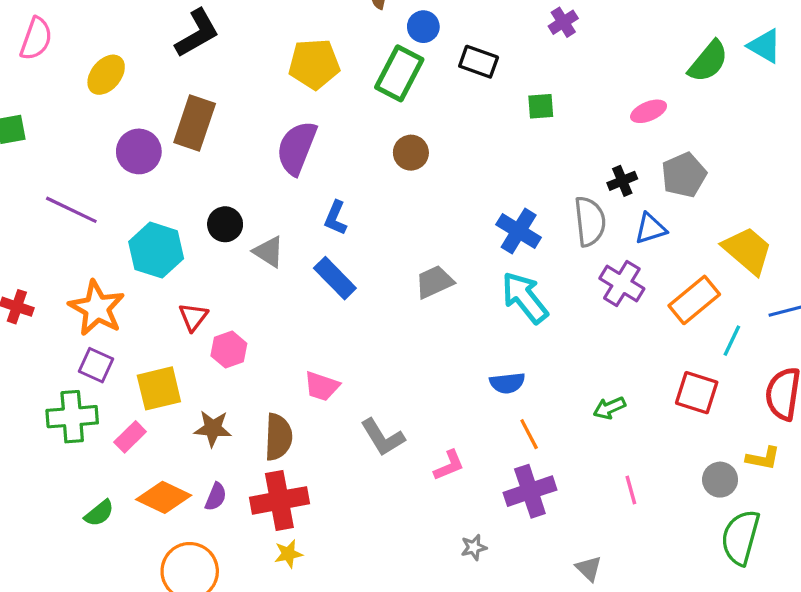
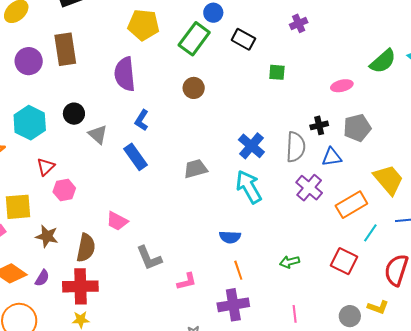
brown rectangle: (195, 123) -> (65, 49), turned -36
purple semicircle: (297, 148) -> (125, 74), turned -36

